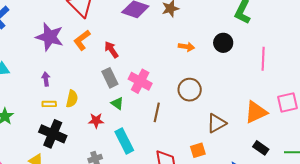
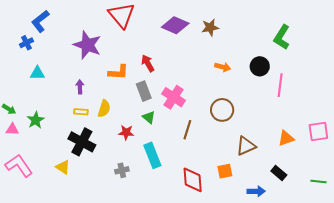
orange L-shape: (82, 40) -> (118, 72), moved, turned -145
pink line: (263, 59) -> (280, 85), moved
orange triangle: (256, 112) -> (286, 138), size x0.7
black rectangle: (261, 148) -> (279, 173), moved

